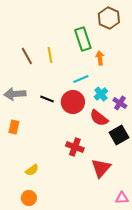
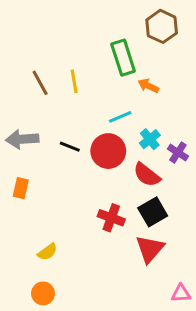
orange arrow: (100, 58) -> (148, 86), turned -56
black square: (119, 135) -> (153, 212), moved

